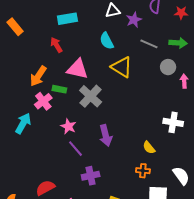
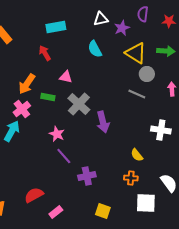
gray line: (149, 44) -> (137, 94), moved
yellow triangle: (122, 67) -> (136, 53), moved
gray circle: (168, 67) -> (147, 74), moved
pink triangle: (77, 69) -> (66, 77), size x0.6
pink cross: (43, 101) -> (22, 109), moved
purple arrow: (106, 135) -> (103, 122), moved
purple cross: (91, 176) -> (87, 176), moved

